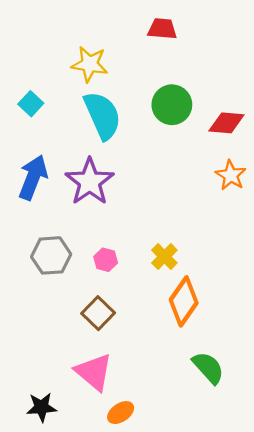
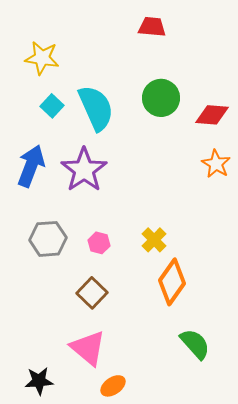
yellow star: (90, 64) -> (42, 58), moved
cyan square: (31, 104) -> (52, 106), moved

